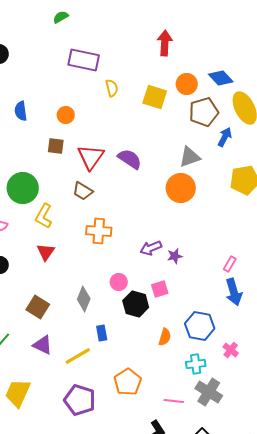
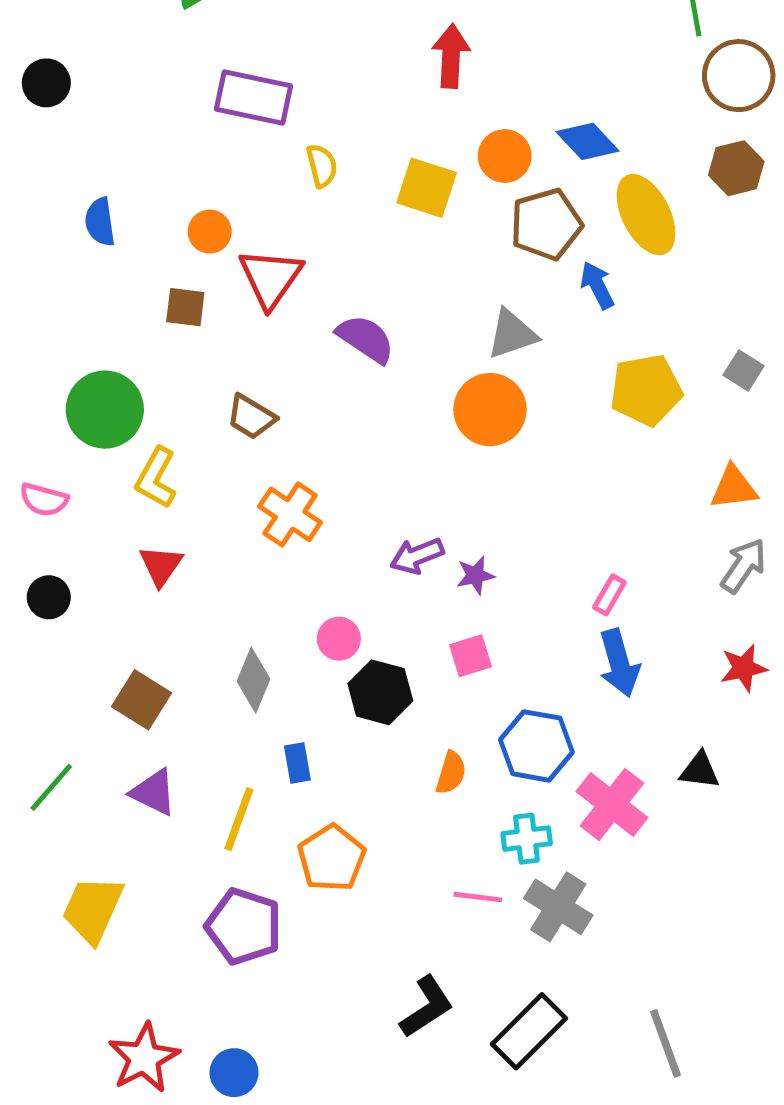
blue arrow: (225, 137) -> (597, 285), turned -54
red triangle: (91, 157) -> (271, 278), moved
orange cross: (99, 231) -> (290, 514), turned 30
pink square: (160, 289) -> (470, 656), moved
pink cross: (231, 350) -> (612, 804), size x1.8
yellow line: (78, 356) -> (239, 819), turned -40
orange pentagon: (128, 382) -> (332, 858), moved
pink line: (174, 401) -> (478, 897), moved

